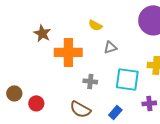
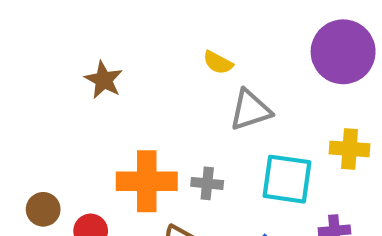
gray triangle: (110, 47) -> (250, 110), size x1.5
orange cross: (68, 52) -> (147, 181), moved

